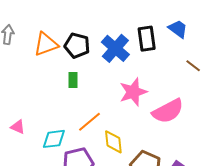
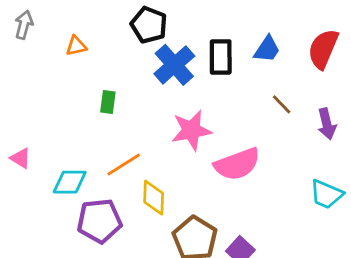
blue trapezoid: (178, 29) -> (267, 49), turned 80
orange triangle: (46, 44) -> (76, 46), size x0.6
black pentagon: (77, 46) -> (149, 25), moved

